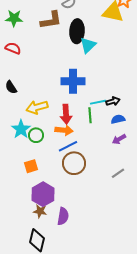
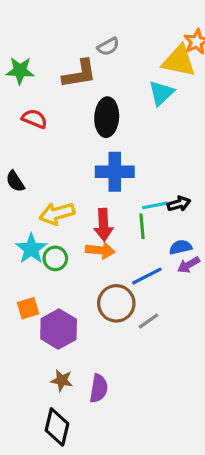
black ellipse: (77, 31) -> (107, 117), moved
cyan triangle: (88, 45) -> (161, 93), moved
red semicircle: (13, 48) -> (34, 119), moved
blue semicircle: (118, 119) -> (181, 247), moved
blue line: (68, 146) -> (147, 276), moved
orange square: (31, 166) -> (28, 308), moved
gray line: (118, 173) -> (148, 321), moved
purple hexagon: (43, 194) -> (59, 329), moved

